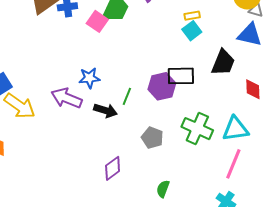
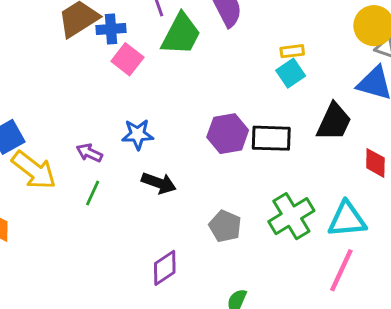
pink square: (97, 21) -> (127, 59), moved
purple hexagon: (162, 86) -> (228, 134), moved
green line: (127, 96) -> (93, 193), moved
purple arrow: (66, 98) -> (89, 153), moved, size x0.6
green cross: (197, 129) -> (291, 216), turned 32

